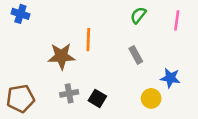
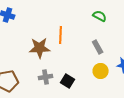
green semicircle: (138, 15) -> (100, 16), turned 80
yellow circle: (151, 98) -> (101, 71), moved

